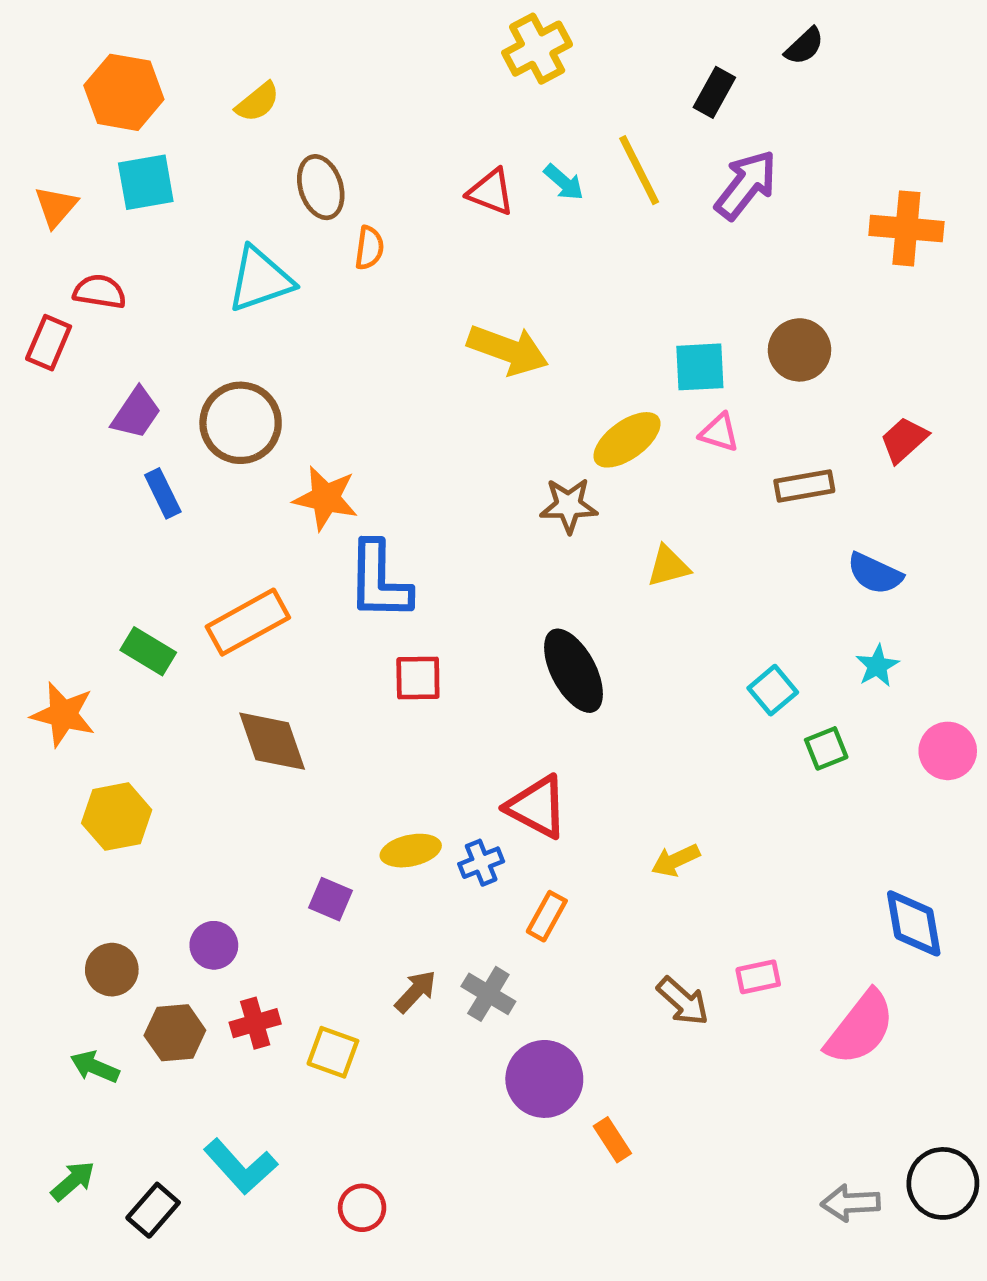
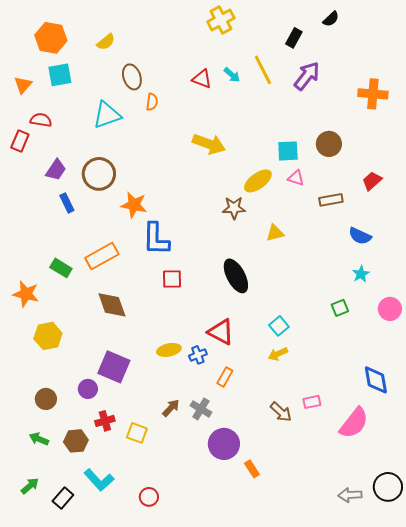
cyan square: (773, 690) -> (279, 326), moved
purple square: (330, 899) -> (114, 367), moved, size x1.8
brown hexagon: (175, 1033) -> (76, 441), moved

